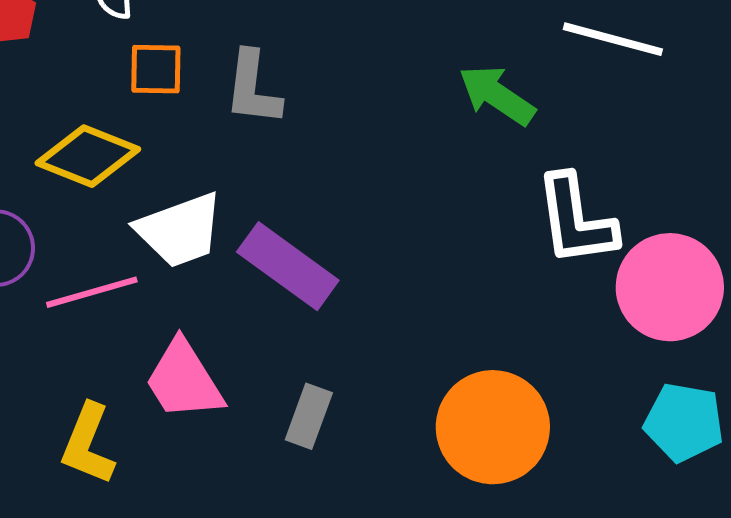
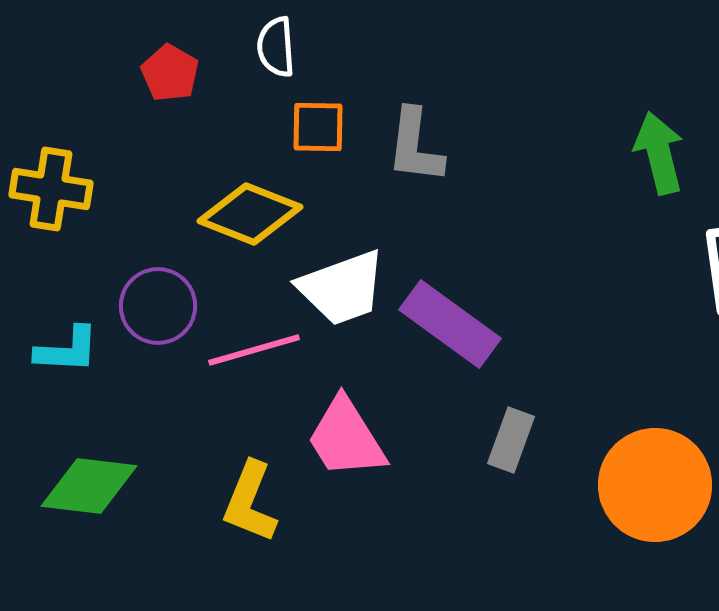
green arrow: (497, 95) -> (659, 153), turned 42
gray rectangle: (309, 416) -> (511, 440), moved

